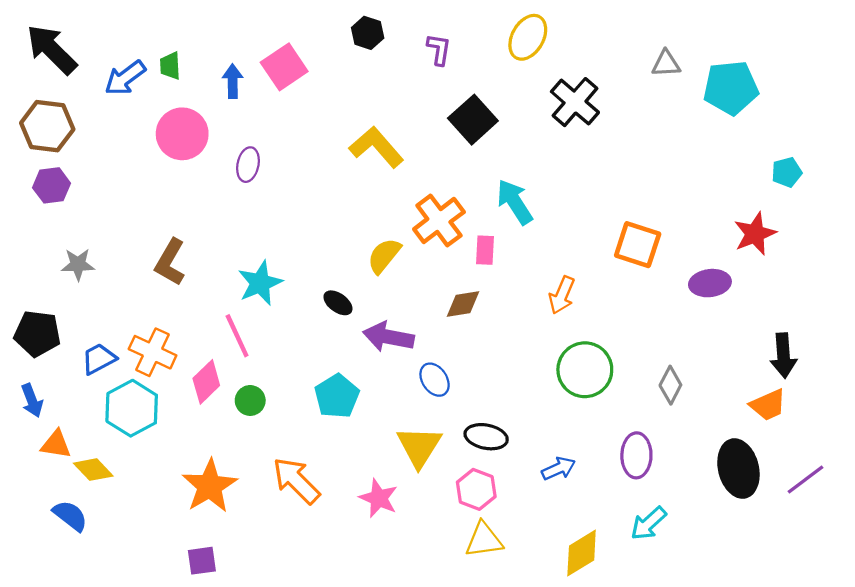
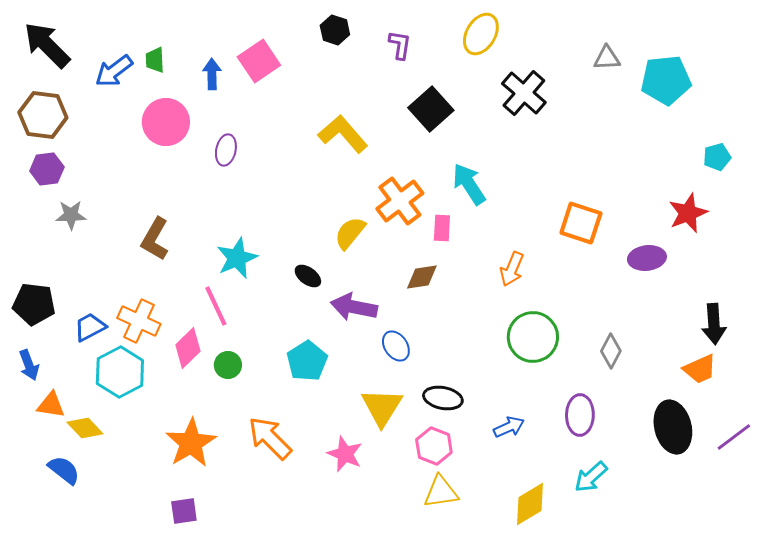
gray star: (78, 264) -> (71, 215), moved

